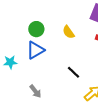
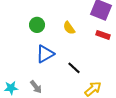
blue triangle: (35, 50) -> (45, 54), moved
cyan star: (10, 62) -> (11, 88), moved

